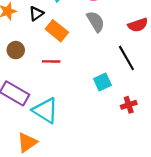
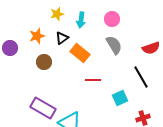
brown circle: (16, 50) -> (44, 62), moved
red line: (51, 61) -> (93, 80), moved

